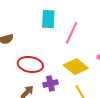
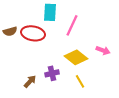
red ellipse: (30, 65) -> (33, 33), moved

